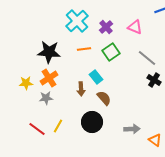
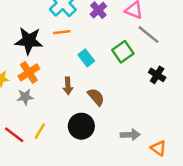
orange line: (84, 49) -> (62, 32), moved
green square: (111, 52) -> (123, 52), moved
gray line: (147, 58) -> (149, 35), moved
cyan rectangle: (96, 77) -> (86, 58), moved

